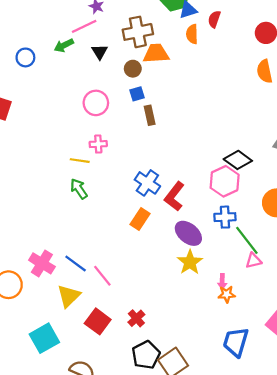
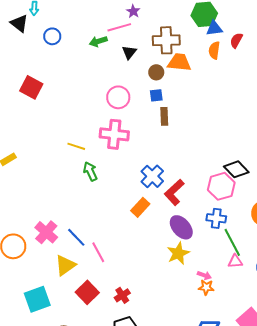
blue circle: (25, 57) -> (52, 36), moved
pink cross: (98, 144) -> (114, 134), size x1.8
yellow line: (80, 161) -> (76, 146), moved
pink arrow: (222, 282) -> (204, 275), turned -80

